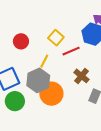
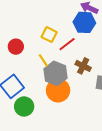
yellow line: (44, 61) -> (43, 60), turned -48
gray hexagon: (38, 80) -> (56, 73), moved

